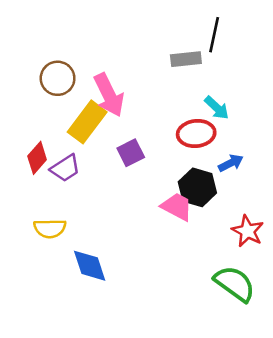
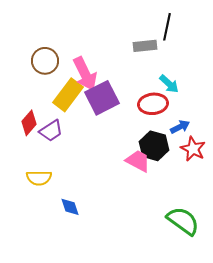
purple square: (131, 153) -> (102, 98), moved, size x1.6
red star: (248, 231) -> (193, 149), moved
blue diamond: (90, 266) -> (70, 207), size x0.7

